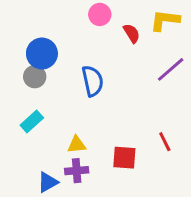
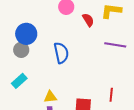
purple line: (171, 69) -> (115, 45), turned 50
red line: (165, 142) -> (111, 95), turned 32

